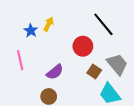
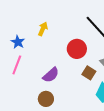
blue star: (31, 31) -> (18, 42), moved
pink line: (20, 60) -> (17, 65), turned 36

